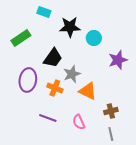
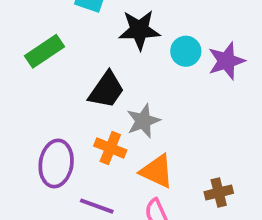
purple star: (118, 60) -> (226, 61), moved
purple ellipse: (28, 80) -> (56, 163), moved
orange triangle: (88, 91) -> (157, 171), moved

